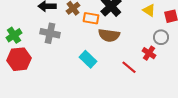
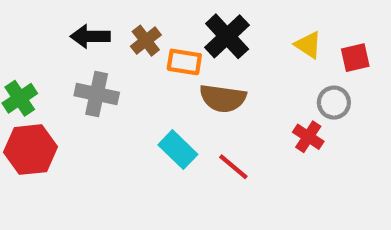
red line: (129, 67) -> (233, 167), moved

